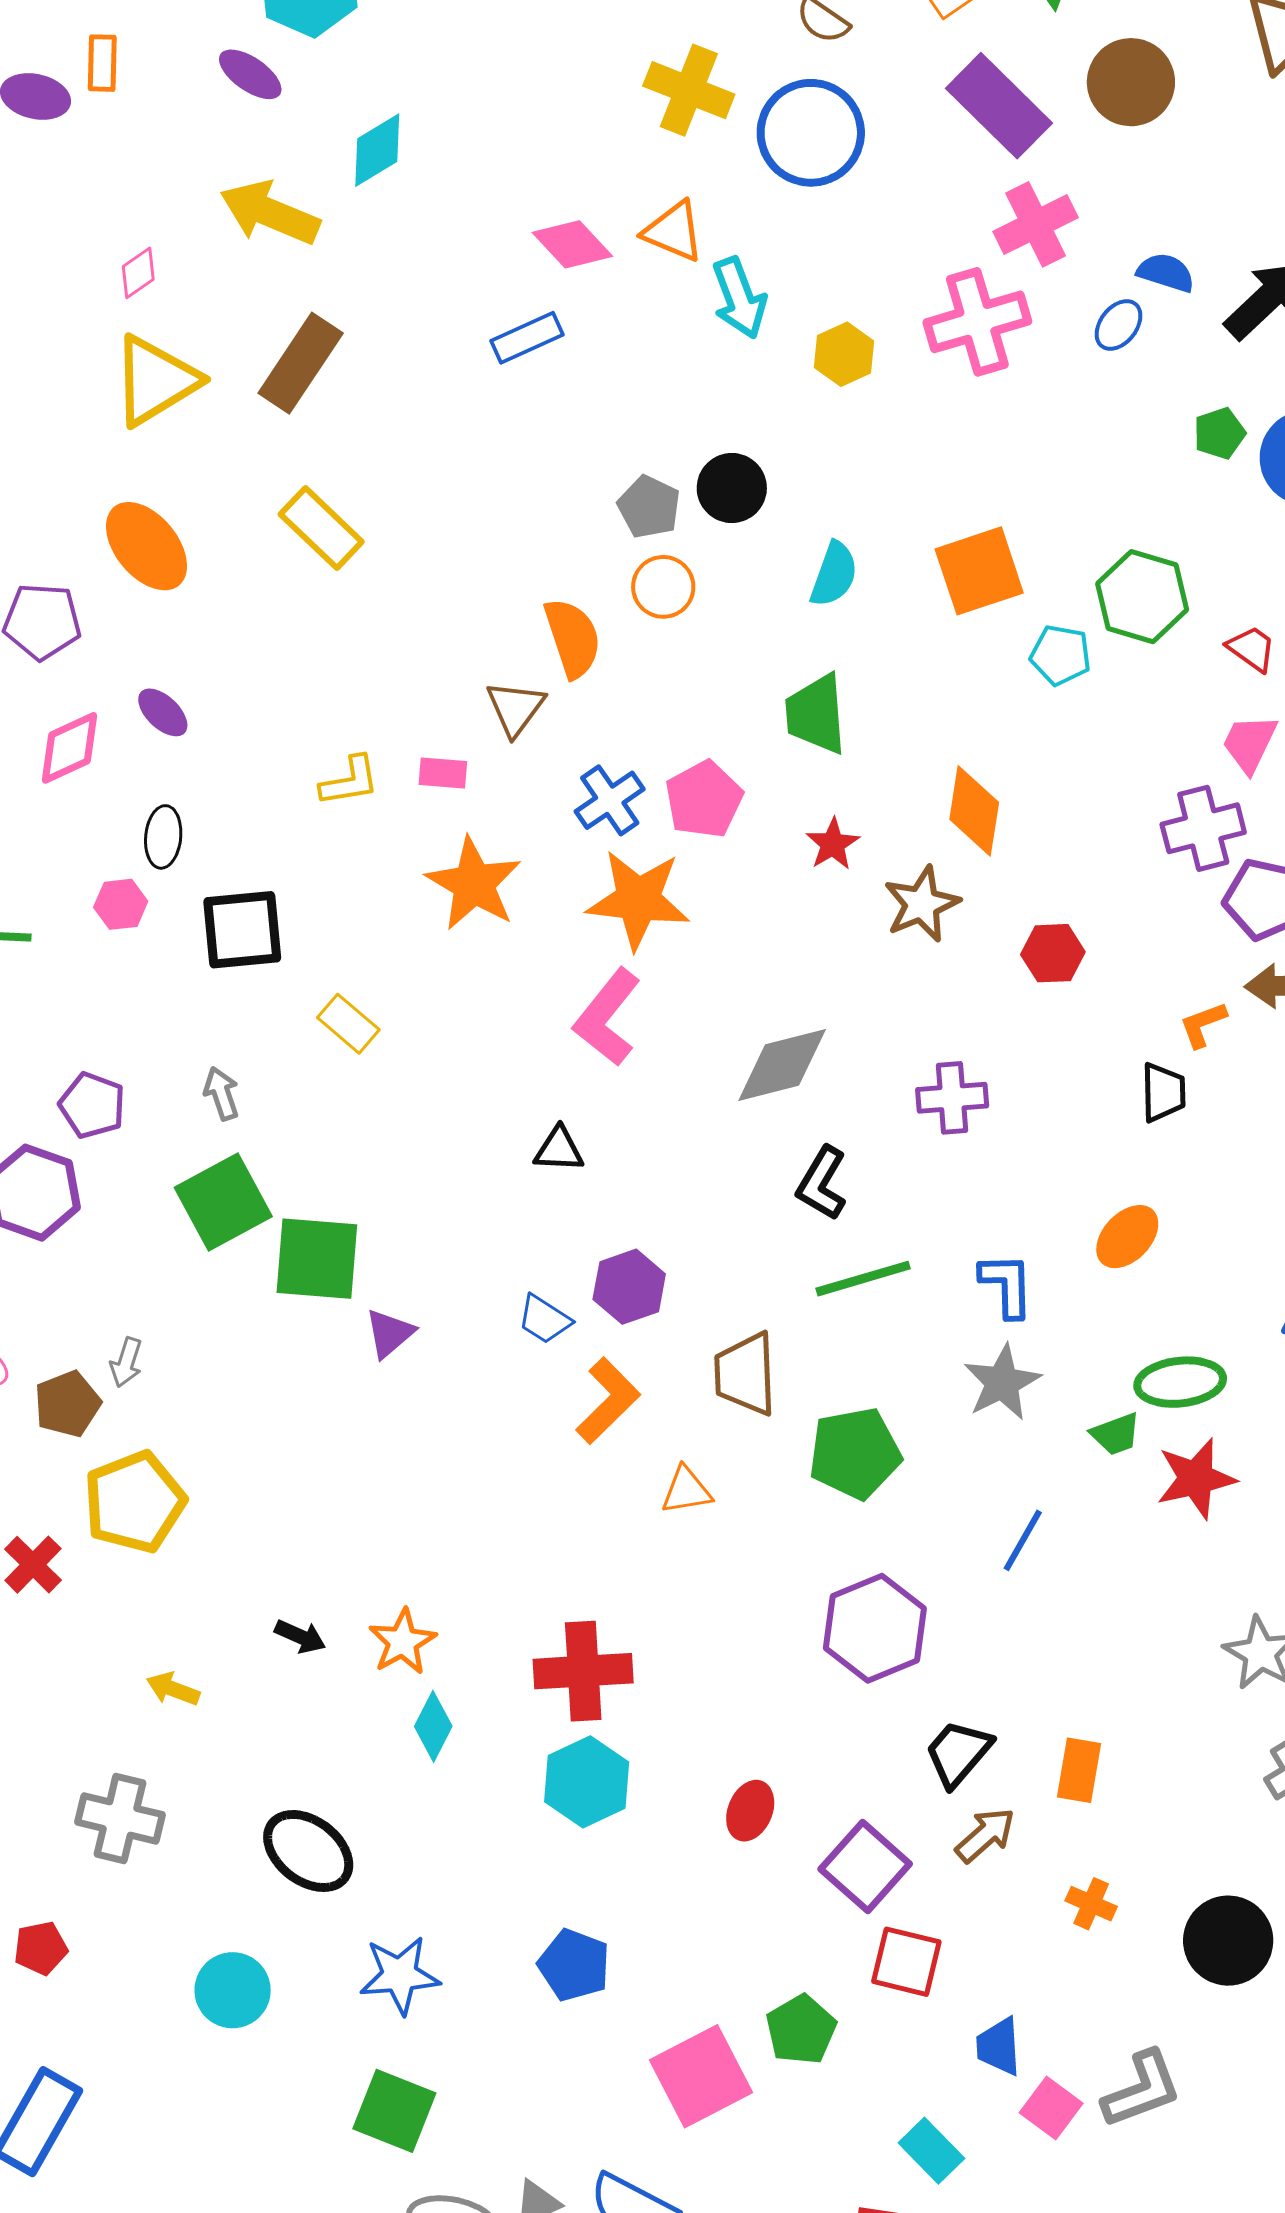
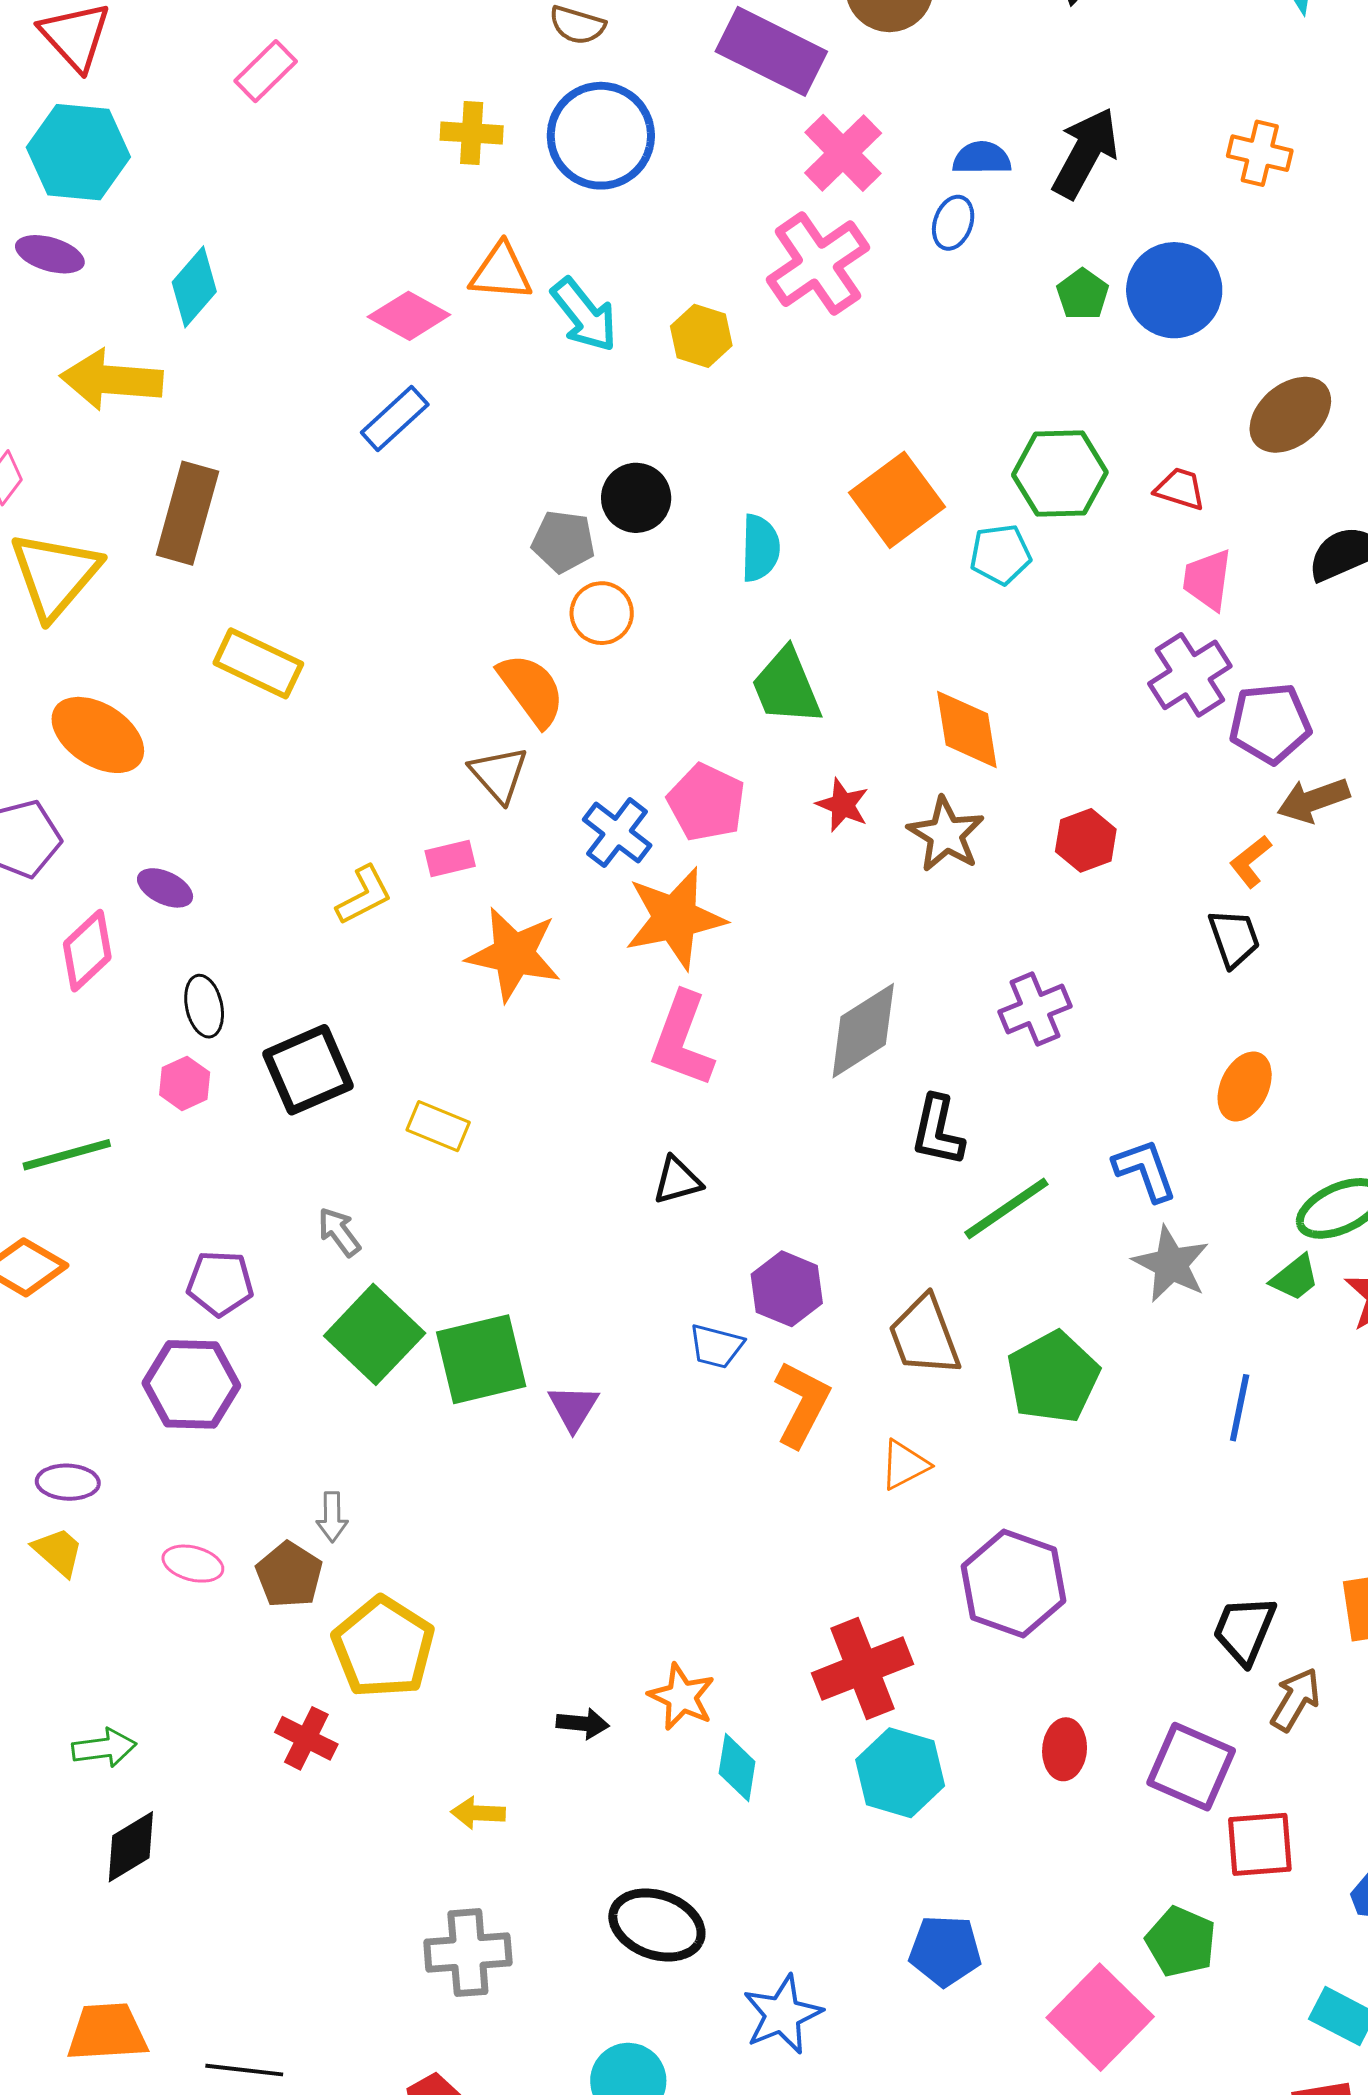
yellow cross: (689, 90) -> (472, 133), size x0.7
purple hexagon: (875, 1628) -> (1013, 1583), moved

